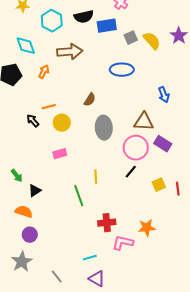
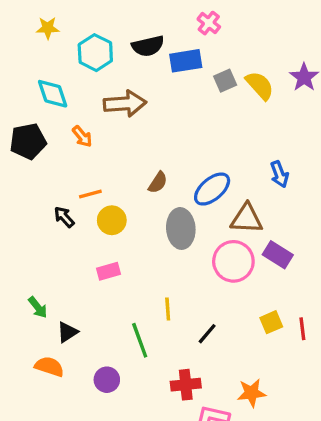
blue ellipse: (122, 70) -> (212, 189), moved, turned -40
orange arrow: (44, 72) -> (82, 136), turned 112
black line: (131, 172) -> (207, 334), moved
purple circle: (30, 235) -> (107, 380), moved

